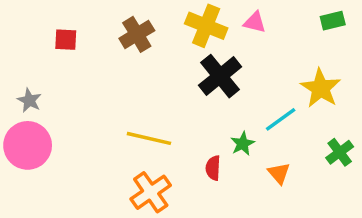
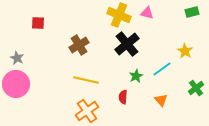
brown cross: (137, 34) -> (79, 45), moved
yellow star: (321, 88) -> (185, 51), size x0.7
green star: (243, 144) -> (136, 76), moved

